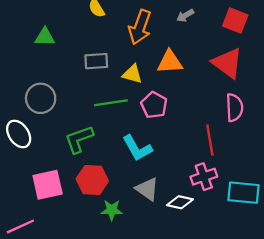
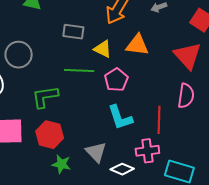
cyan L-shape: (137, 148) -> (120, 117), moved

